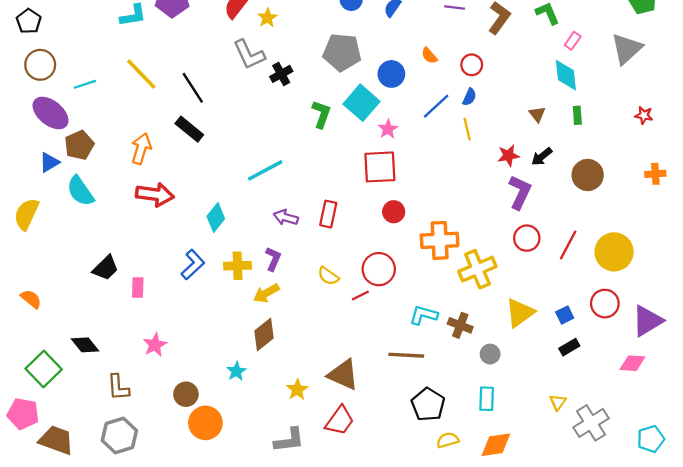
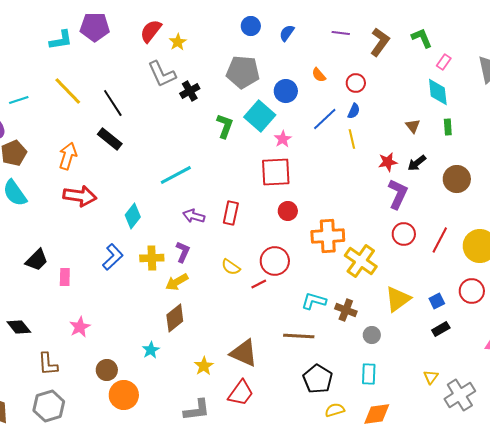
yellow cross: (477, 269) -> (361, 261), turned -32

